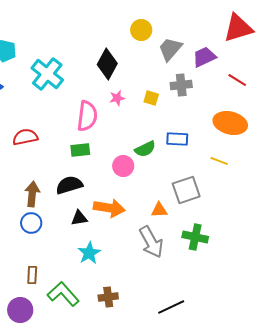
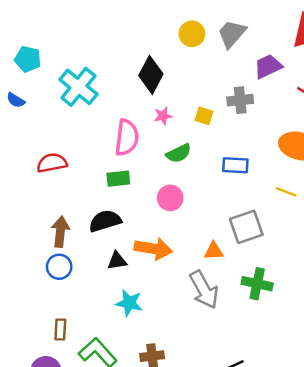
gray trapezoid: (170, 49) -> (232, 34), moved
green semicircle: (145, 149) -> (179, 153), moved
cyan star: (89, 253) -> (129, 303), turned -30

